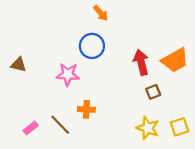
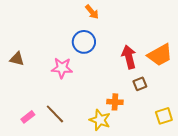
orange cross: (86, 109) -> (115, 102), moved
yellow star: (148, 128) -> (100, 120), moved

